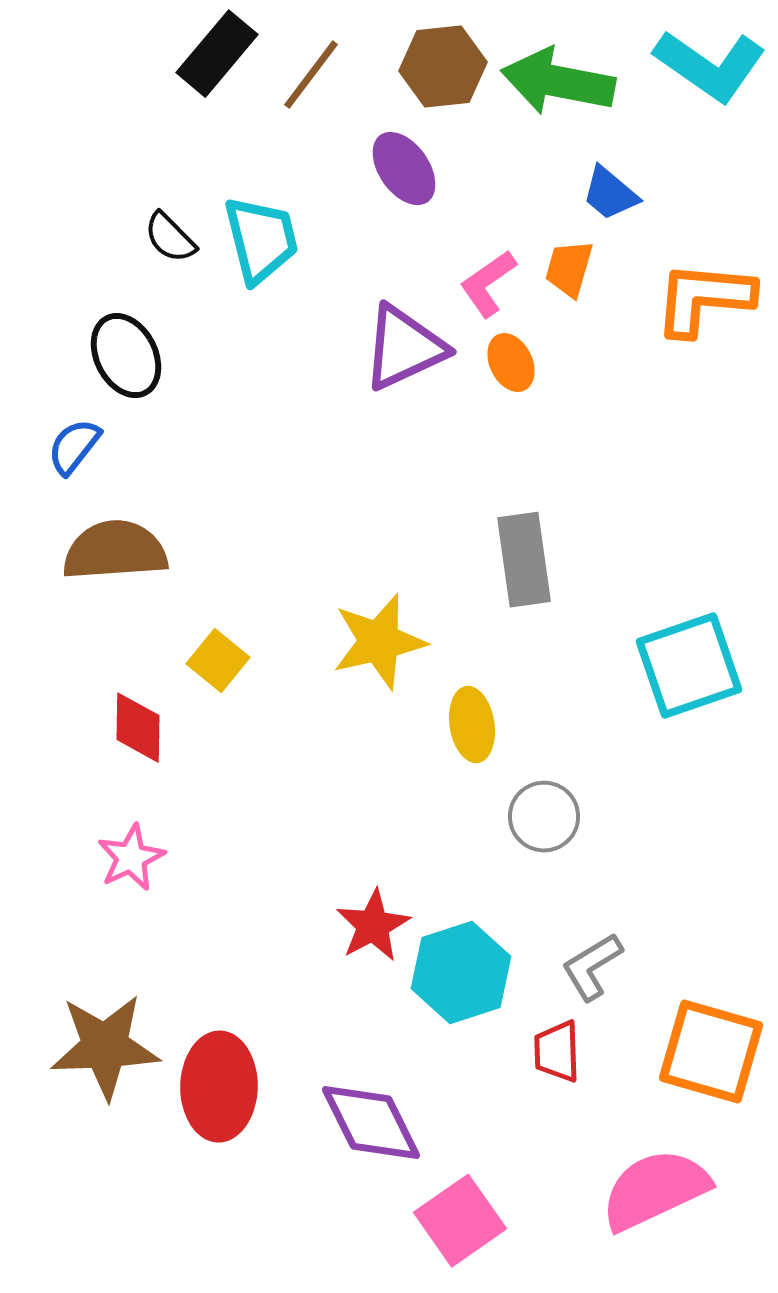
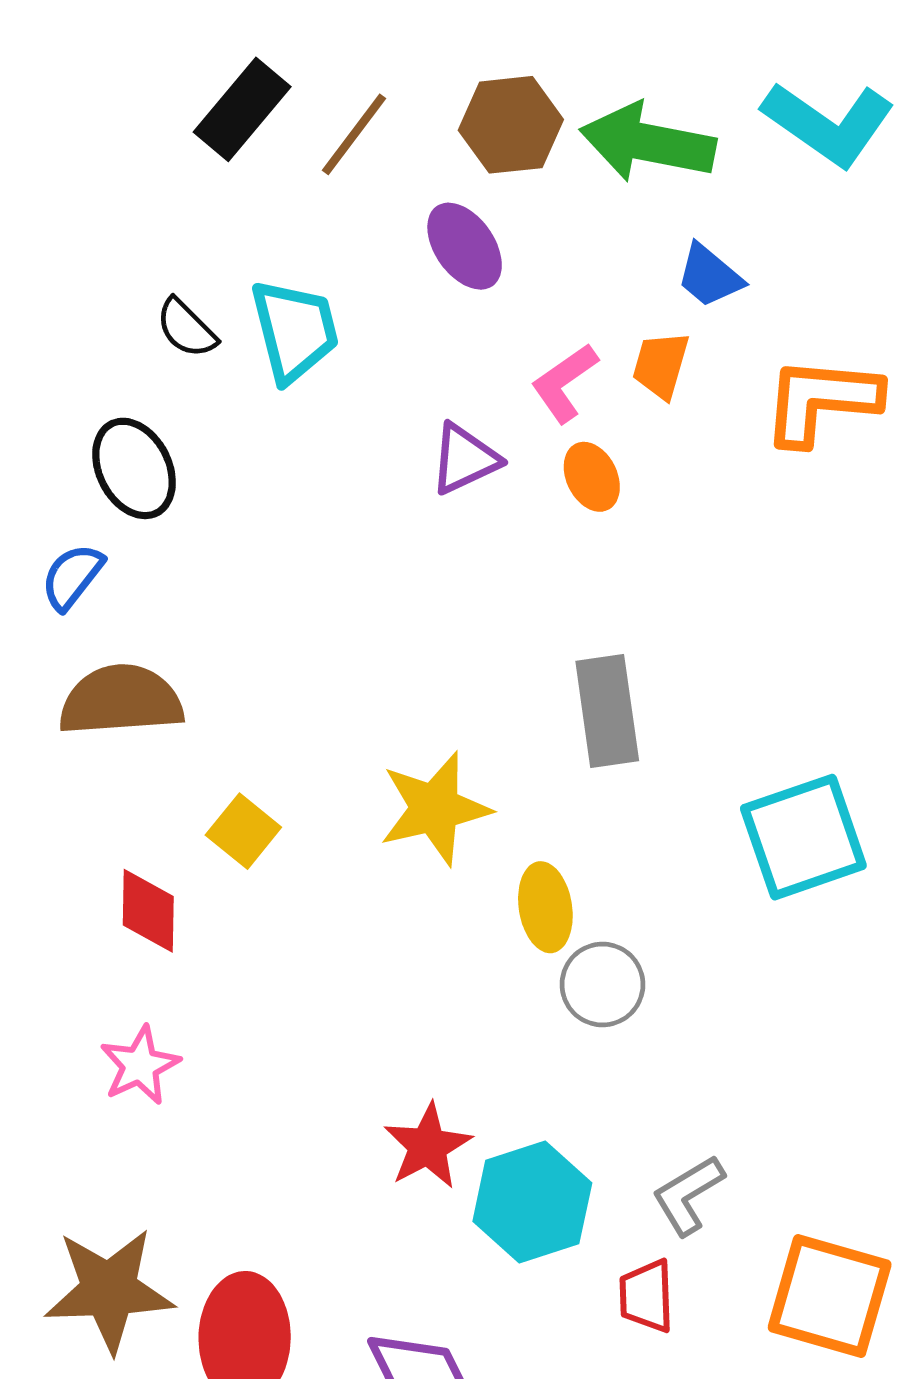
purple triangle: (404, 348) -> (465, 459), size x0.7
gray circle: (544, 817) -> (602, 984), moved

